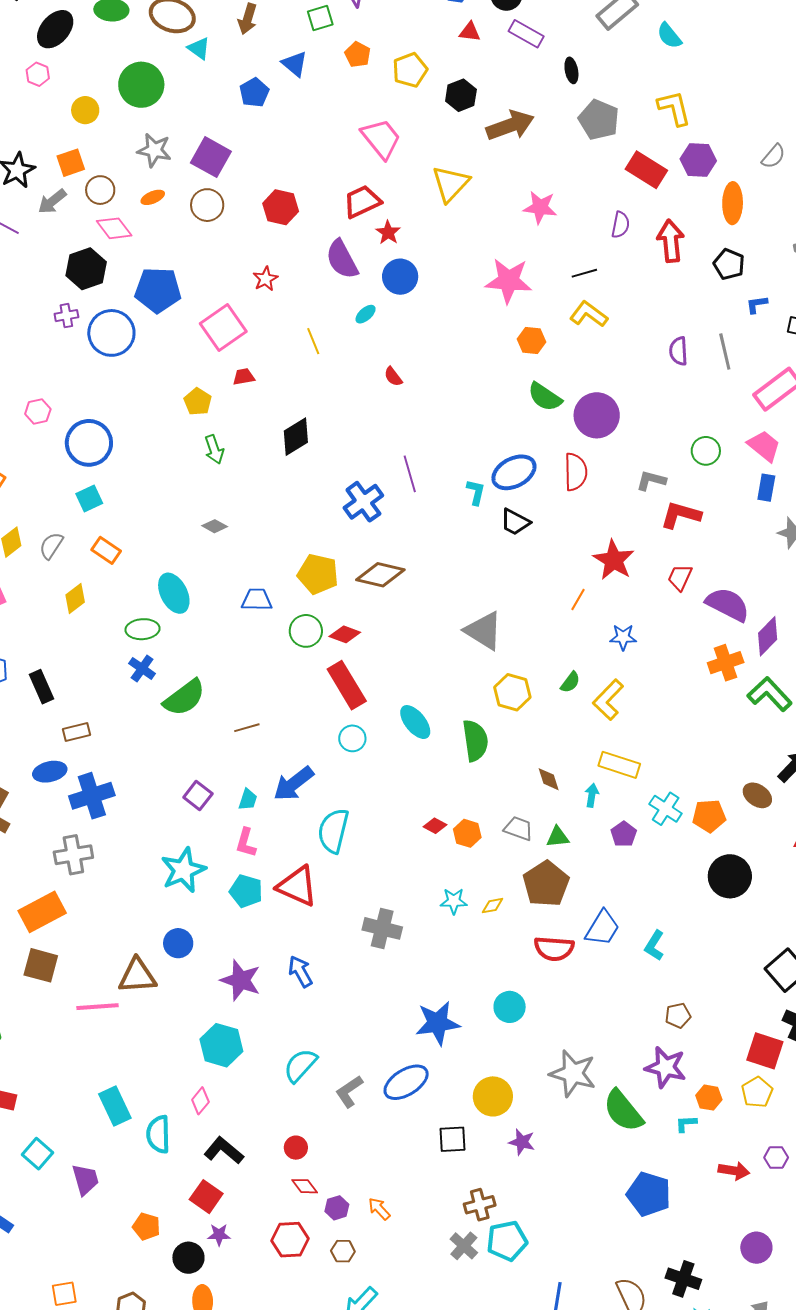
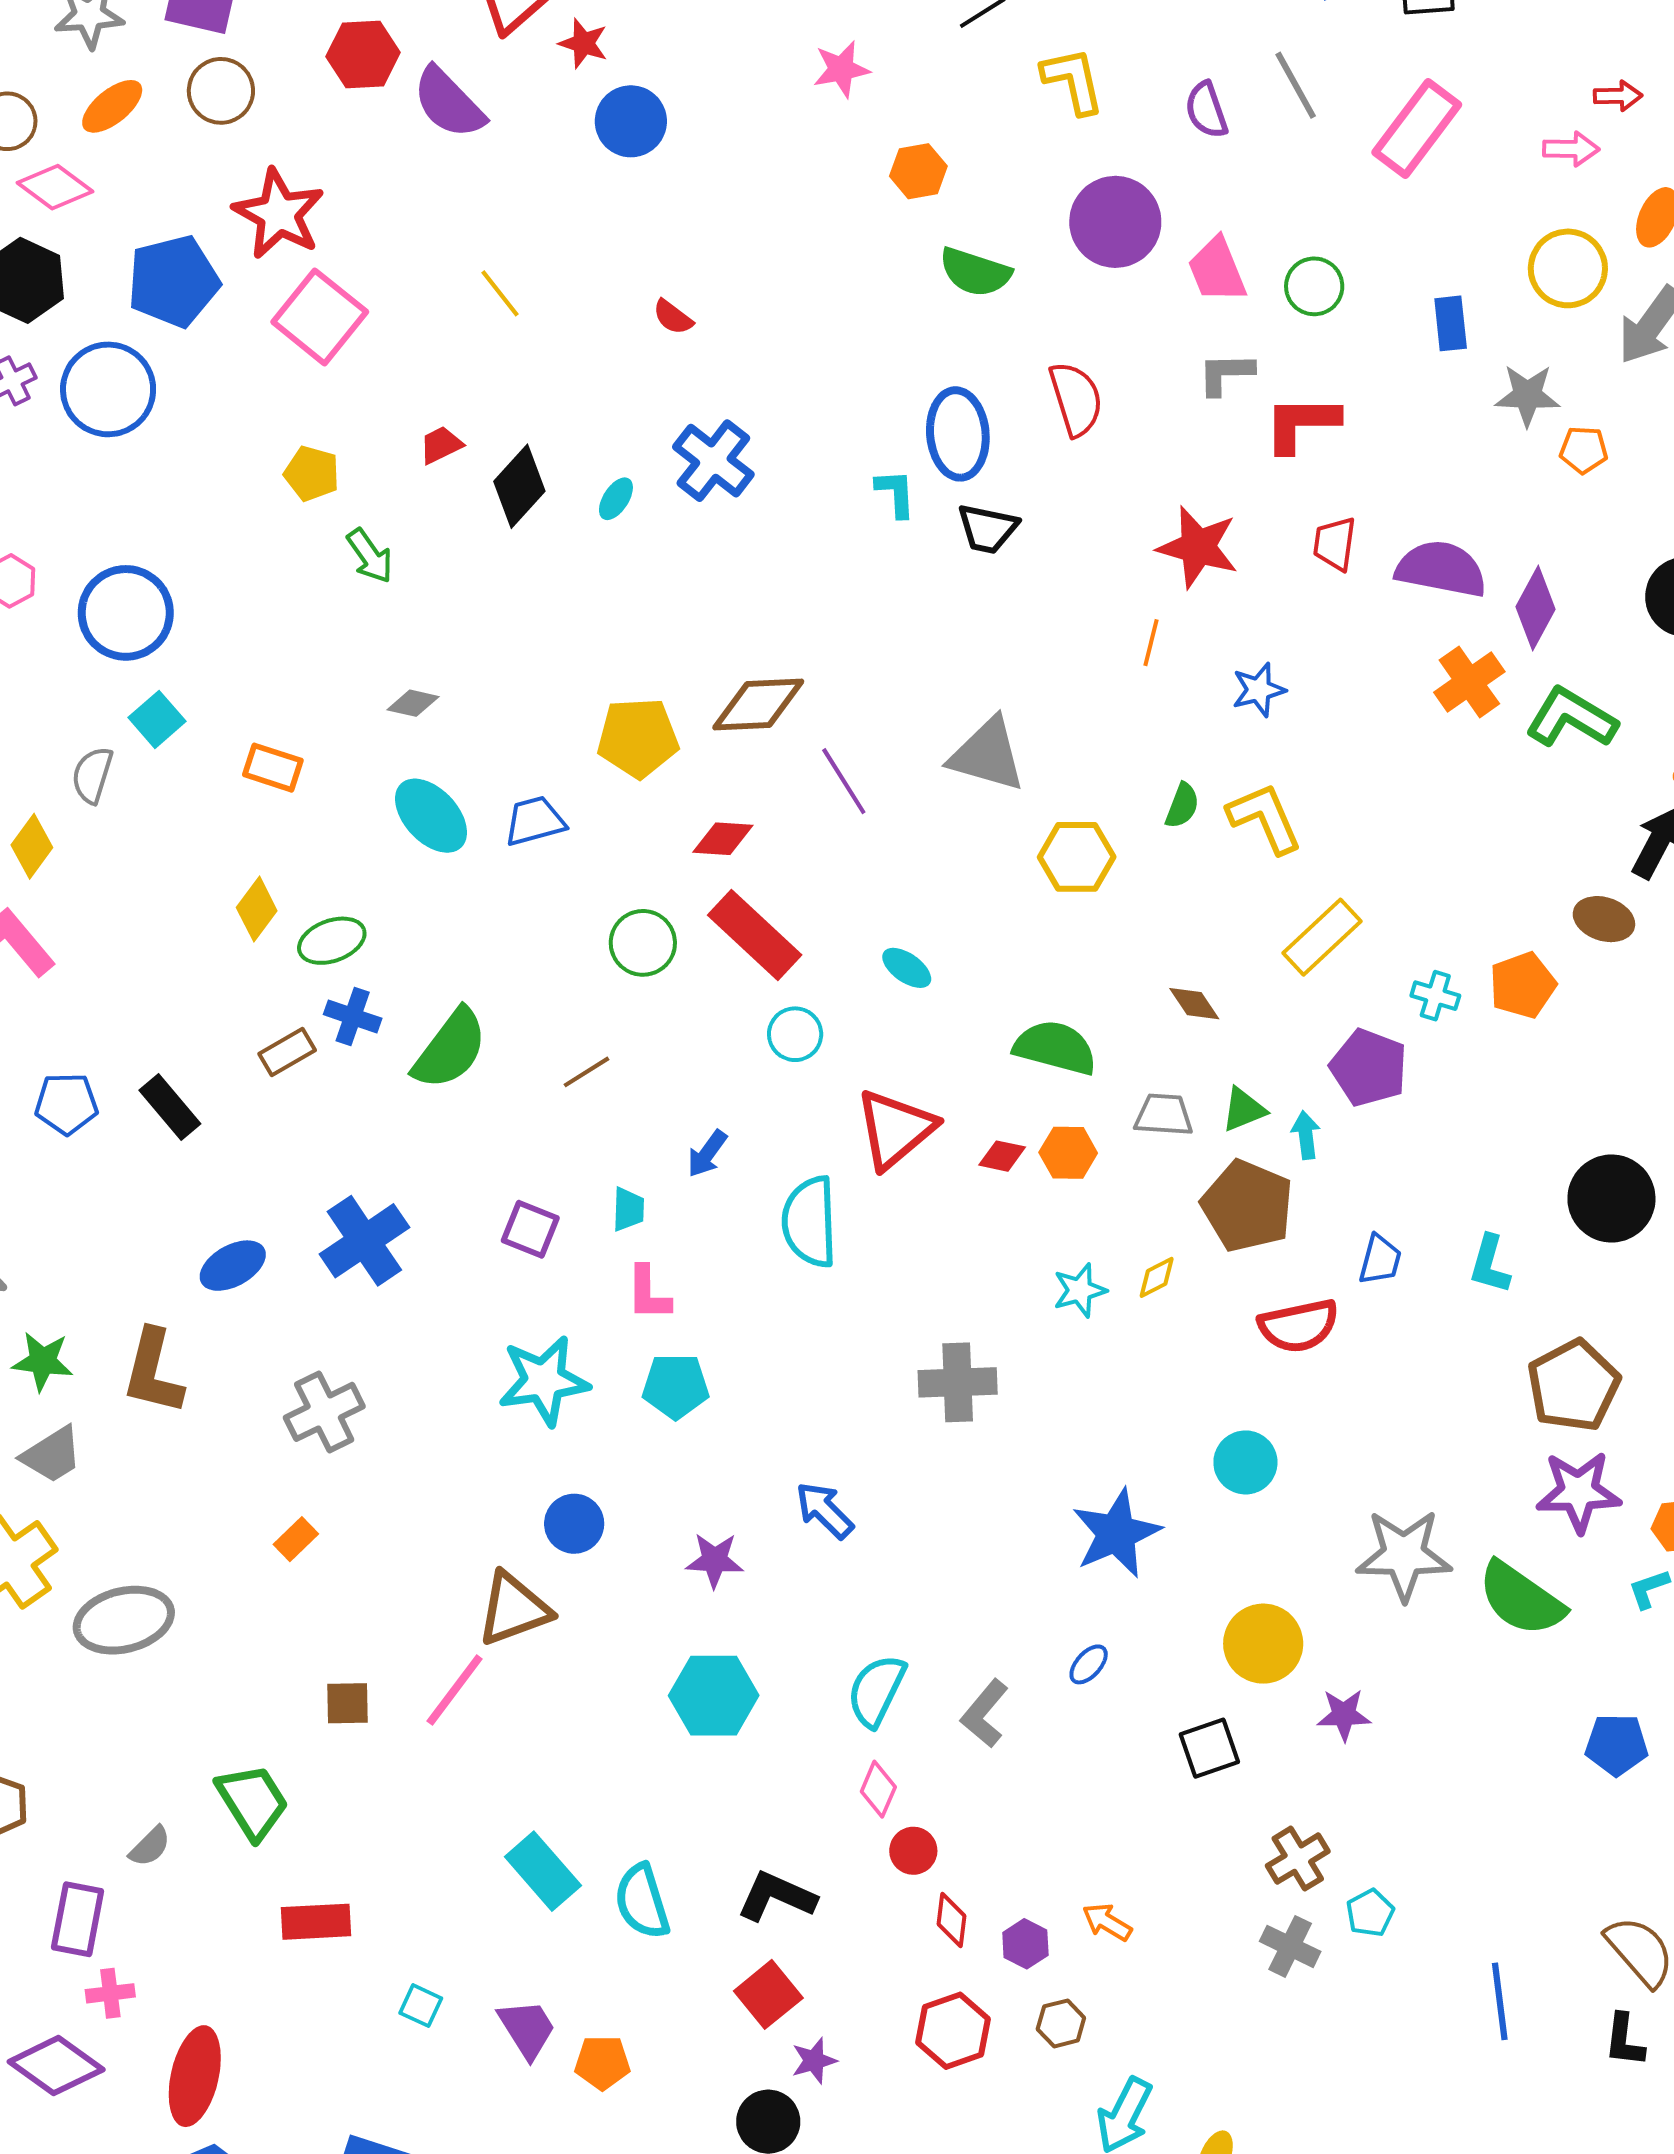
orange ellipse: (153, 197) -> (112, 106), size x1.4
purple semicircle: (342, 259) -> (449, 103), moved
red star: (265, 279) -> (279, 214), moved, size x1.8
pink star: (509, 281) -> (841, 69), size x0.6
cyan ellipse: (366, 314) -> (616, 499), moved
yellow L-shape: (589, 314) -> (1073, 81), moved, turned 57
red trapezoid: (244, 377) -> (441, 445), moved
purple circle: (597, 415) -> (1115, 222), moved
pink trapezoid: (764, 446) -> (1217, 270), moved, turned -135
blue ellipse: (514, 472) -> (958, 434), turned -51
purple line: (410, 474) -> (844, 781), moved
blue cross: (363, 502) -> (713, 461), moved
gray semicircle: (51, 546) -> (92, 775), moved
orange rectangle: (106, 550) -> (273, 768), moved
cyan ellipse: (174, 593) -> (431, 816), moved
yellow diamond: (75, 598) -> (257, 909), moved
green circle: (306, 631) -> (643, 943), moved
yellow L-shape: (608, 700) -> (1265, 818), turned 129
cyan ellipse: (415, 722) -> (907, 968), size x0.7
brown rectangle: (77, 732) -> (287, 1052), moved
green semicircle: (475, 741) -> (1055, 1048), moved, turned -51
yellow rectangle: (619, 765) -> (1322, 937), turned -45
blue arrow: (293, 784) -> (707, 1154), size x0.6
cyan arrow: (592, 795) -> (1306, 1135), moved
blue cross: (92, 796) -> (364, 1241), moved
cyan cross: (666, 809) -> (1435, 996), size x0.7
purple pentagon: (624, 834) -> (1369, 1068), size x1.5
cyan star: (183, 870) -> (544, 1381), turned 30
black circle: (730, 876) -> (1611, 1199), moved
red triangle: (297, 886) -> (895, 1129), moved, turned -48
orange rectangle: (42, 912) -> (296, 1539), size x0.5
blue trapezoid: (602, 928) -> (1380, 1260), size x0.7
brown square: (41, 965) -> (347, 1703), moved, size x0.7
purple star: (241, 980) -> (715, 1560), size x0.7
pink line: (98, 1007) -> (455, 1690), turned -33
brown pentagon: (678, 1015) -> (1574, 1386), size x1.8
blue ellipse: (406, 1082) -> (1089, 1664), size x0.5
pink diamond: (200, 1101) -> (878, 1789), moved
cyan square: (38, 1154) -> (421, 2006), size x0.7
red diamond: (305, 1186) -> (951, 1920), turned 60
blue pentagon: (649, 1194) -> (1617, 1745), size x0.7
red square: (206, 1197) -> (768, 1994), turned 32
orange pentagon: (146, 1227) -> (602, 2062), moved
cyan pentagon: (507, 1241) -> (1370, 1913), size x0.6

